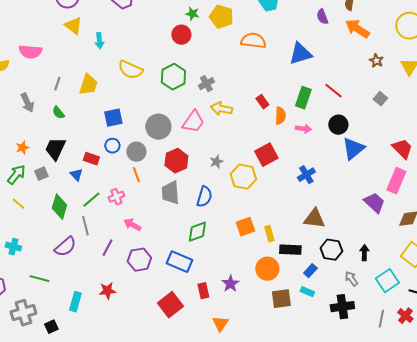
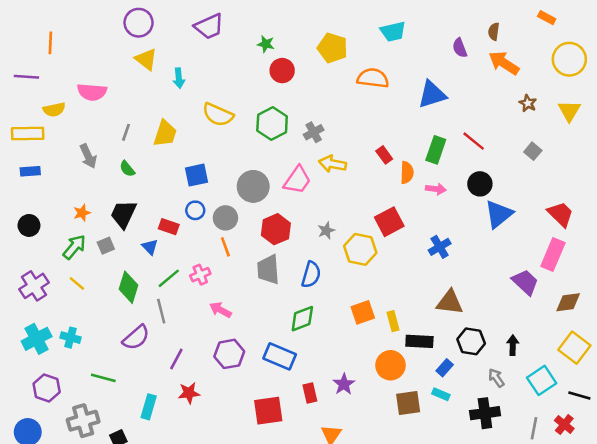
green star: (192, 14) -> (266, 44), moved
purple line: (107, 248) -> (176, 359), moved
red square: (170, 305) -> (268, 411), turned 30

